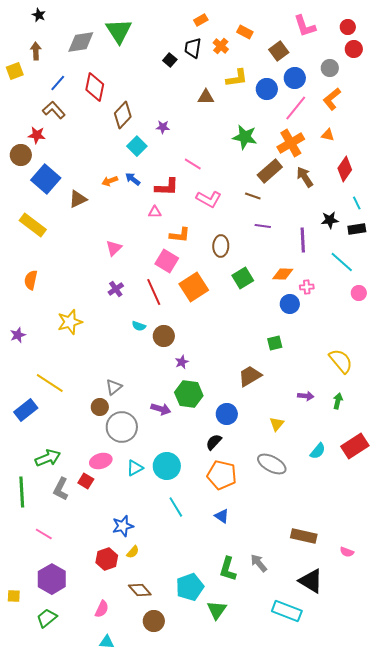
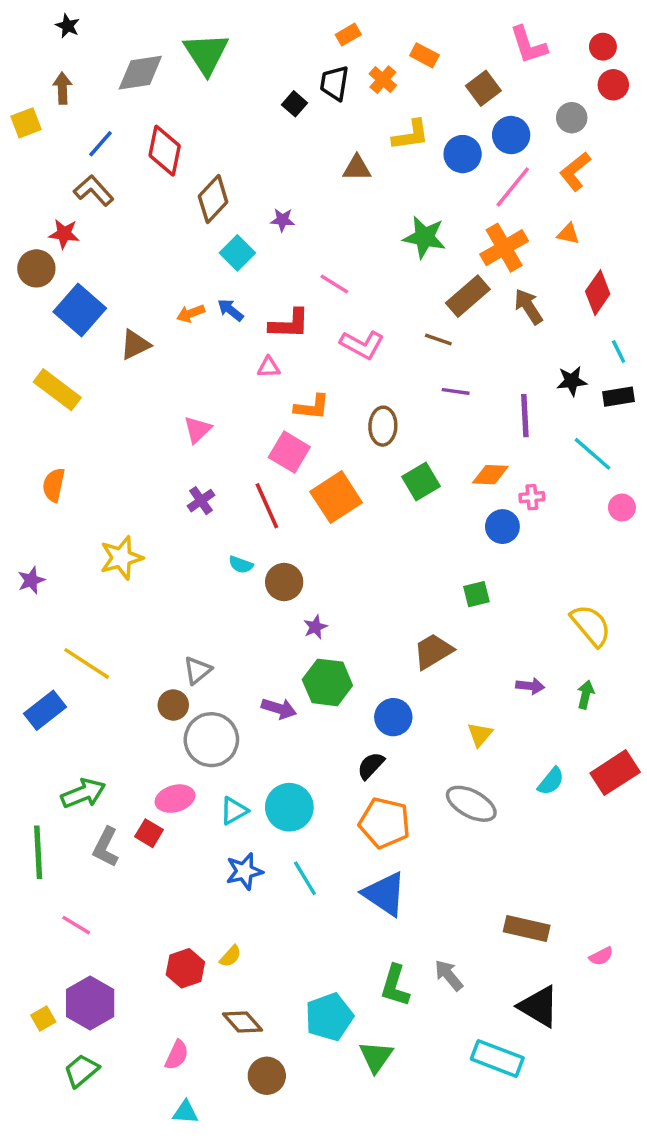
blue triangle: (222, 516) -> (385, 894), size x1.8
blue star: (123, 526) -> (244, 871), moved
pink semicircle: (347, 552) -> (601, 956), turned -48
yellow square: (14, 596) -> (43, 1019), moved, turned -32

